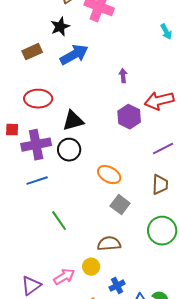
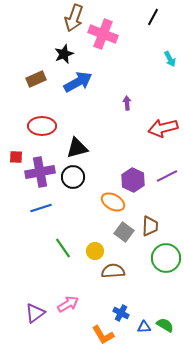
purple hexagon: (129, 117) -> (133, 180), moved
brown trapezoid: (160, 185) -> (150, 226), moved
yellow circle: (91, 267) -> (95, 251), moved
blue cross: (117, 286) -> (121, 313), turned -35

